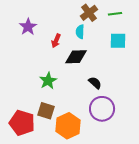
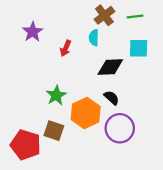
black diamond: (76, 57) -> (110, 67), moved
orange hexagon: (68, 126) -> (86, 113), moved

